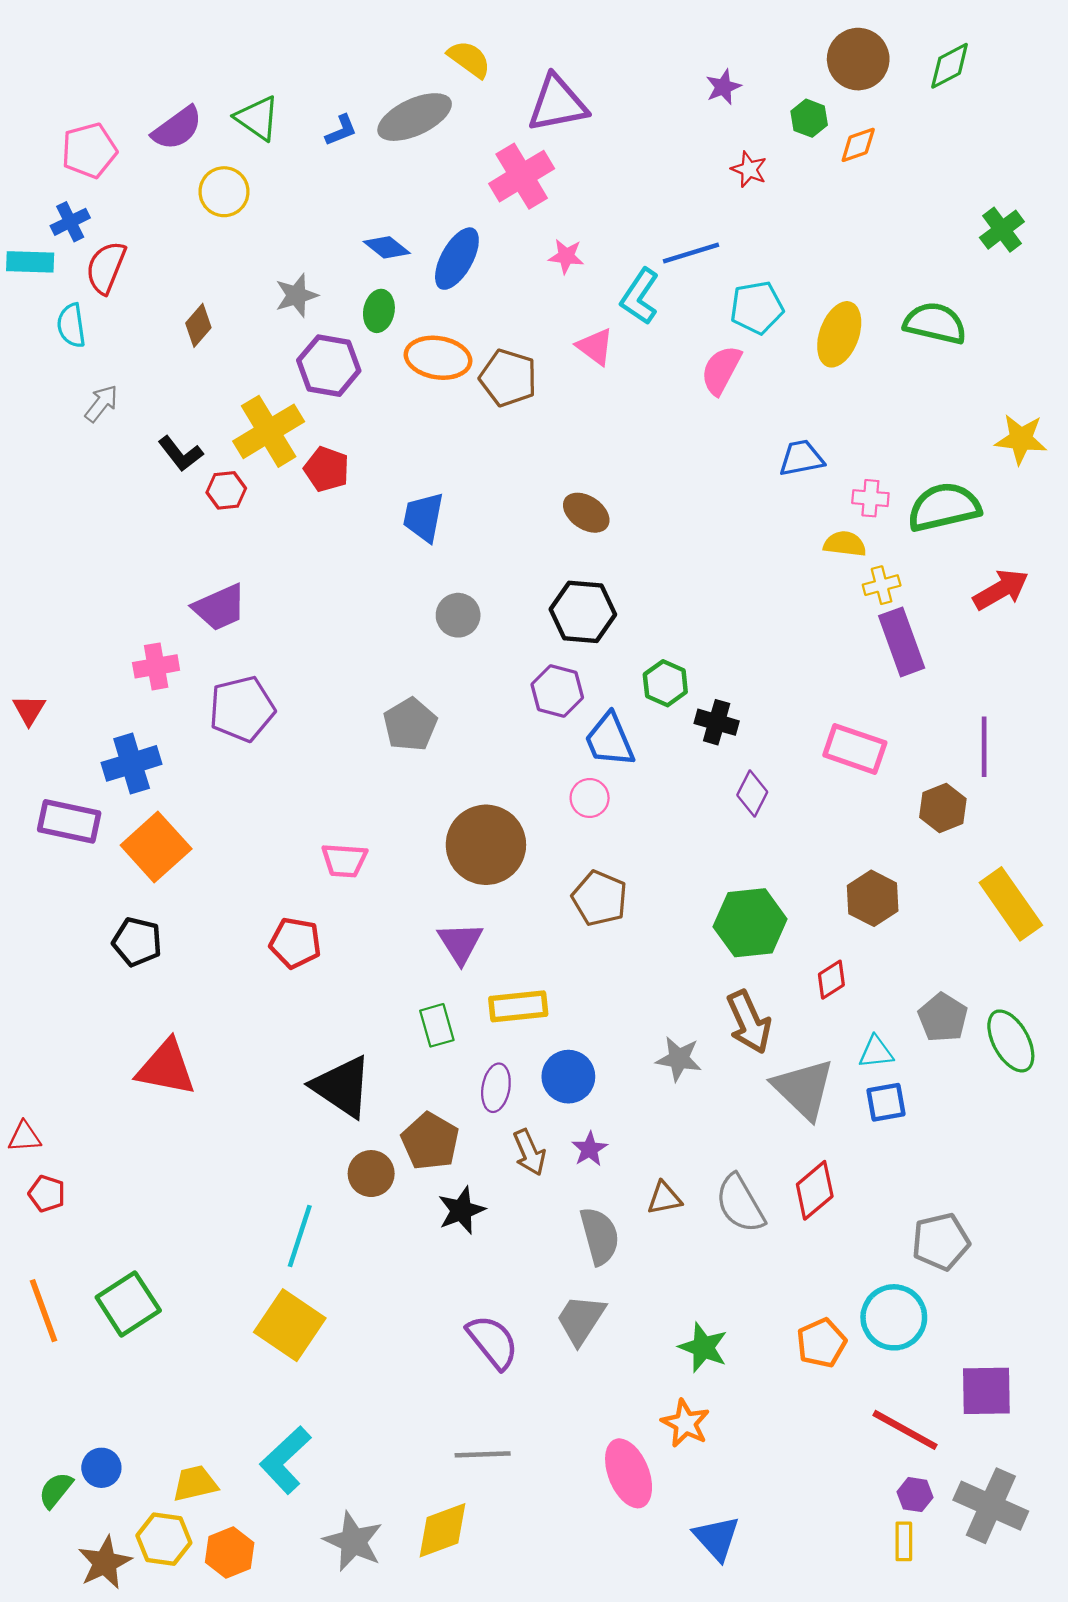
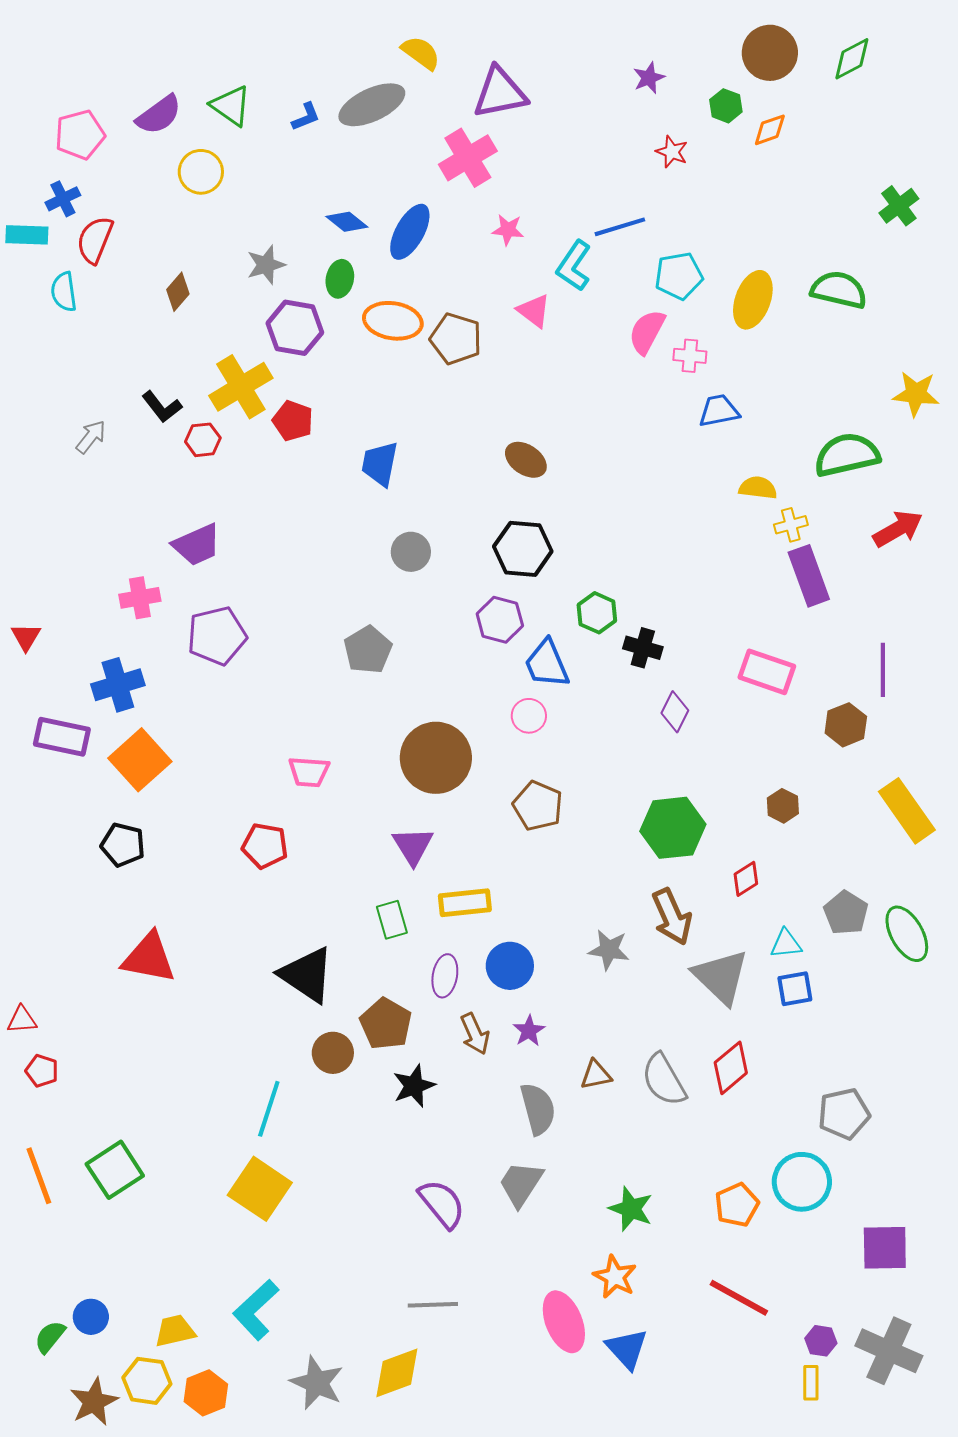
gray arrow: (101, 403) -> (91, 437), moved
pink cross: (870, 498) -> (690, 356), moved
brown hexagon: (873, 898) -> (783, 806), size x0.7
red line: (905, 1430) -> (739, 1298), moved
blue triangle: (717, 1538) -> (627, 1349), moved

